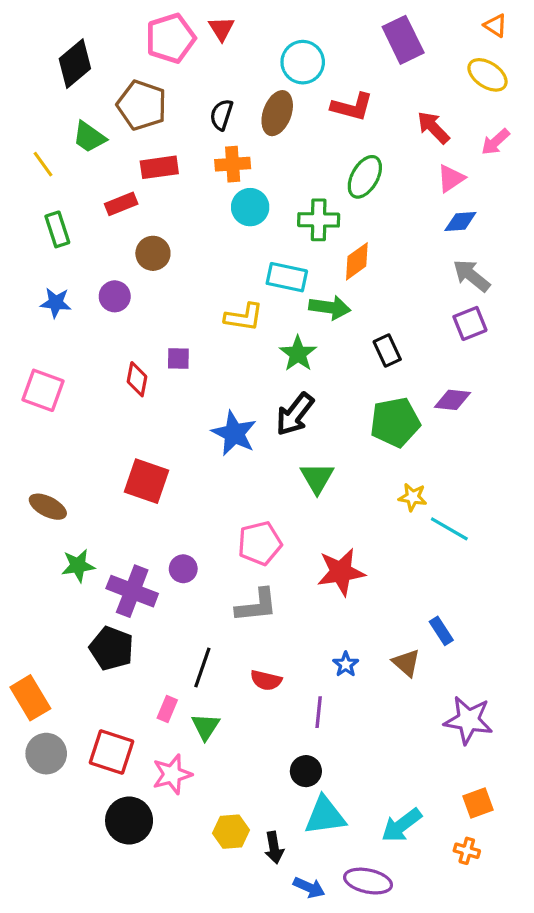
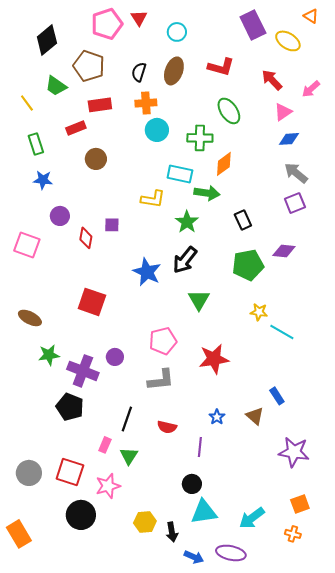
cyan circle: (303, 62) -> (177, 32), moved, size x0.7
yellow ellipse: (488, 75) -> (288, 41), moved
green ellipse: (365, 177) -> (229, 111), turned -64
purple circle: (115, 296) -> (60, 216), moved
blue star: (56, 303) -> (43, 180), moved
orange rectangle: (30, 698) -> (19, 534), moved

